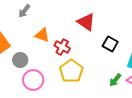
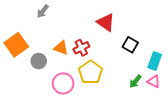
orange triangle: (42, 35) -> (61, 48), moved
red cross: (62, 47) -> (81, 48), turned 35
pink circle: (33, 80) -> (63, 83), moved

